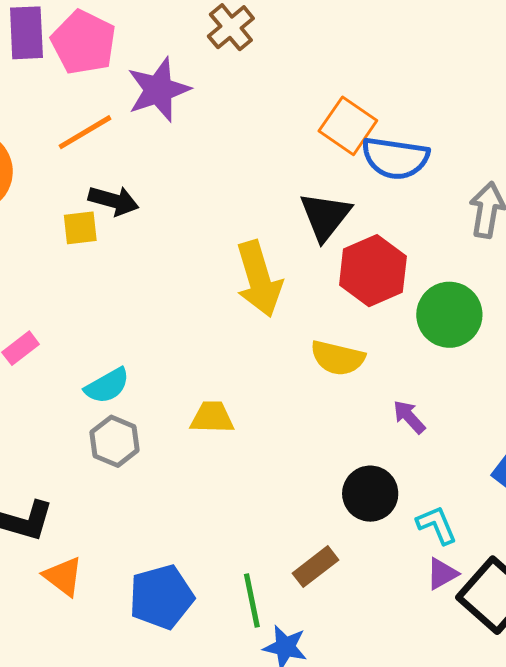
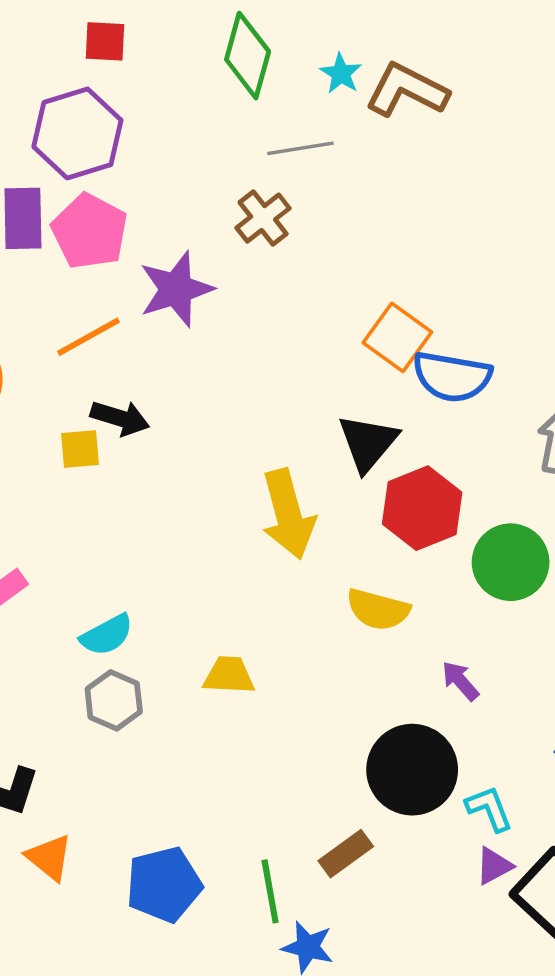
black circle: (370, 494) -> (412, 770), size x1.4

